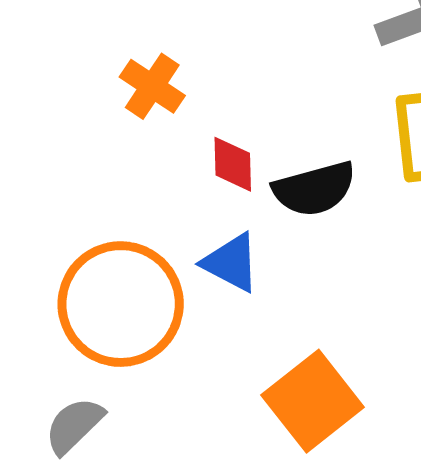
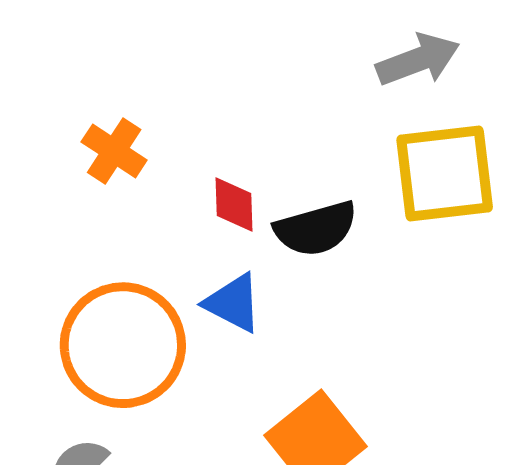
orange cross: (152, 86) -> (114, 151), moved

